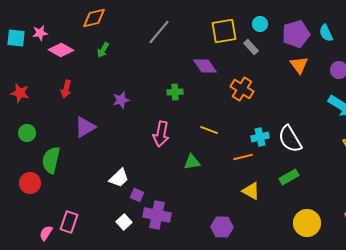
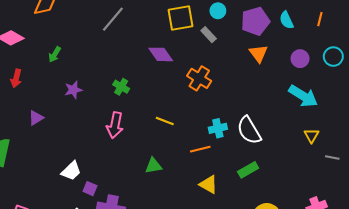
green arrow: (103, 50) -> (55, 54), moved
green cross: (175, 92) -> (121, 87), moved, turned 35
purple triangle: (85, 127) -> (36, 118), size x0.7
green triangle: (192, 162) -> (153, 166), moved

